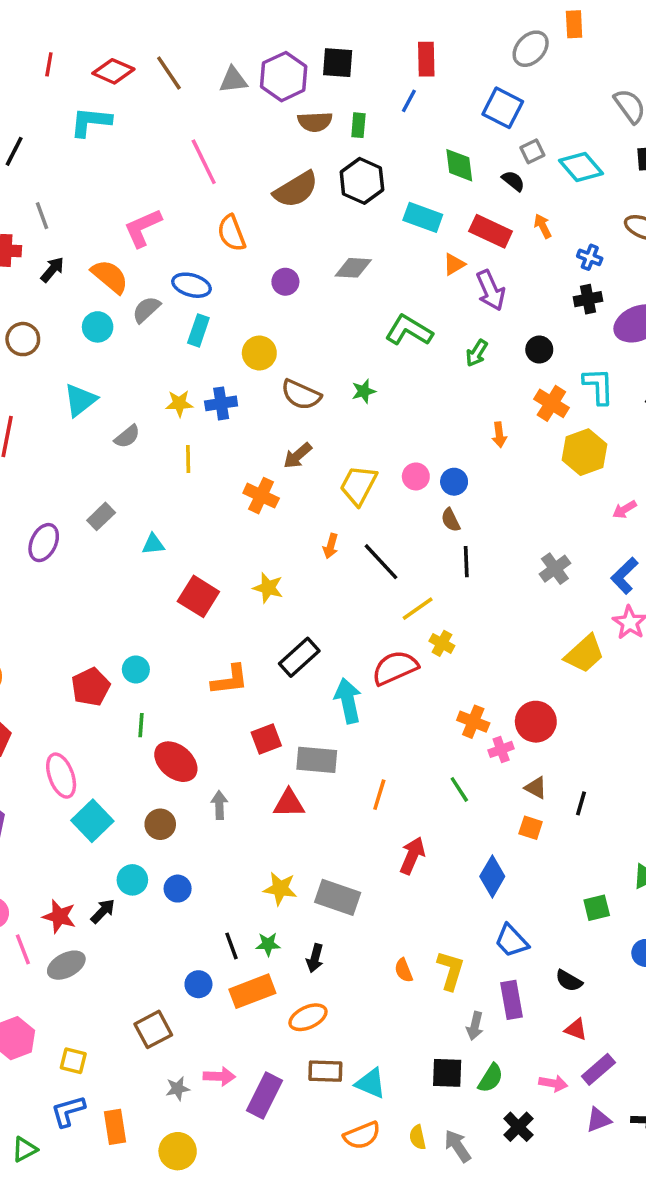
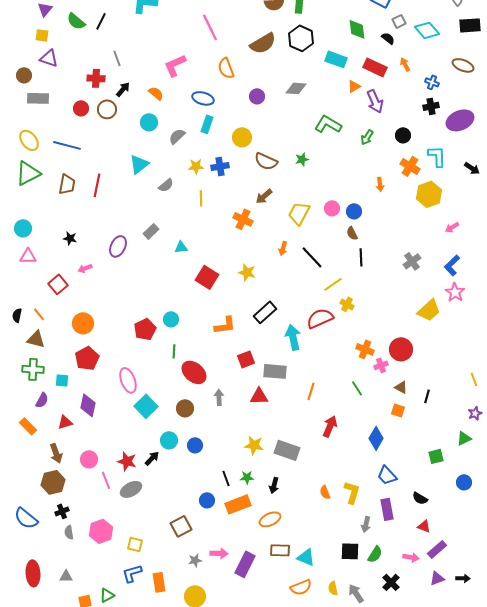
orange semicircle: (110, 276) -> (156, 93), size x0.7
gray semicircle: (146, 310) -> (177, 136), moved
brown circle: (23, 339) -> (107, 109), moved

